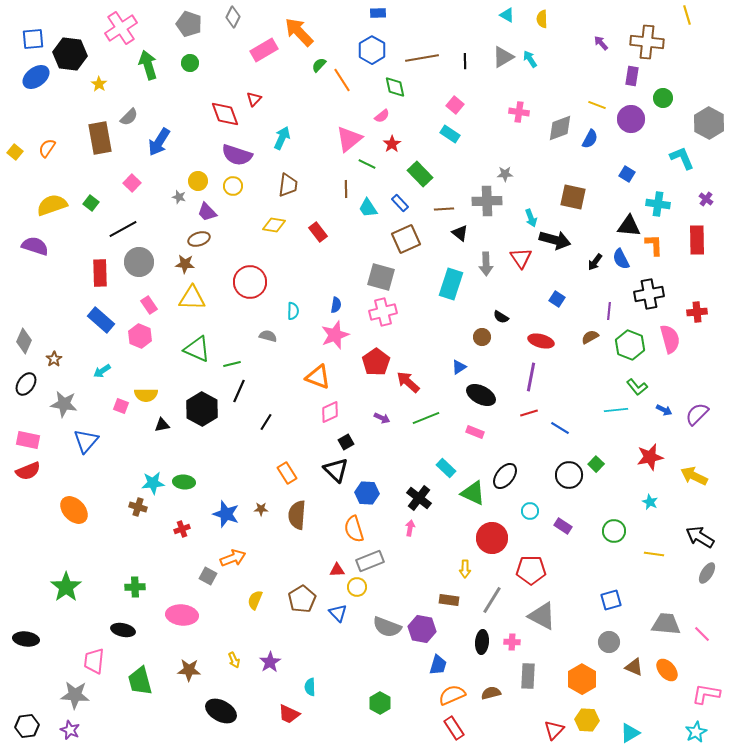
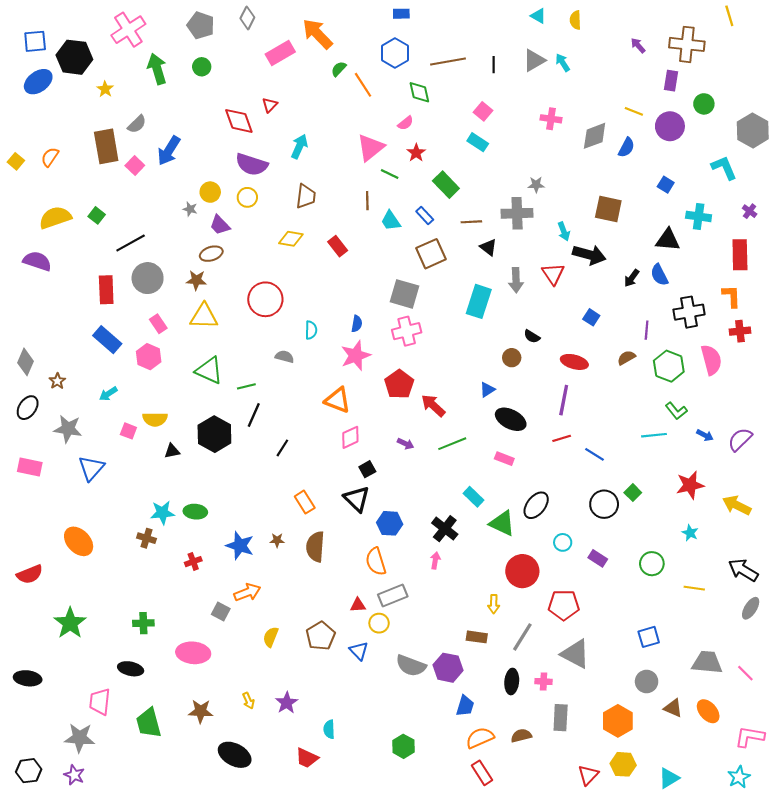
pink square: (132, 183) -> (135, 166), moved
orange L-shape: (654, 245) -> (731, 296), moved
red semicircle: (28, 471) -> (30, 574), moved

